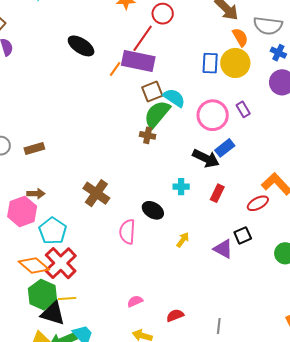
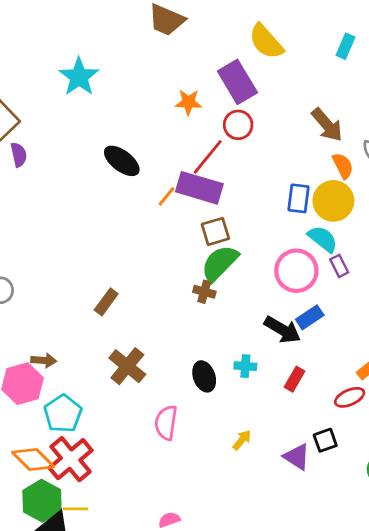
cyan semicircle: (174, 98) -> (323, 239), moved
brown rectangle: (34, 148) -> (106, 302), moved, turned -42
black ellipse: (153, 210) -> (204, 376), moved, turned 35

